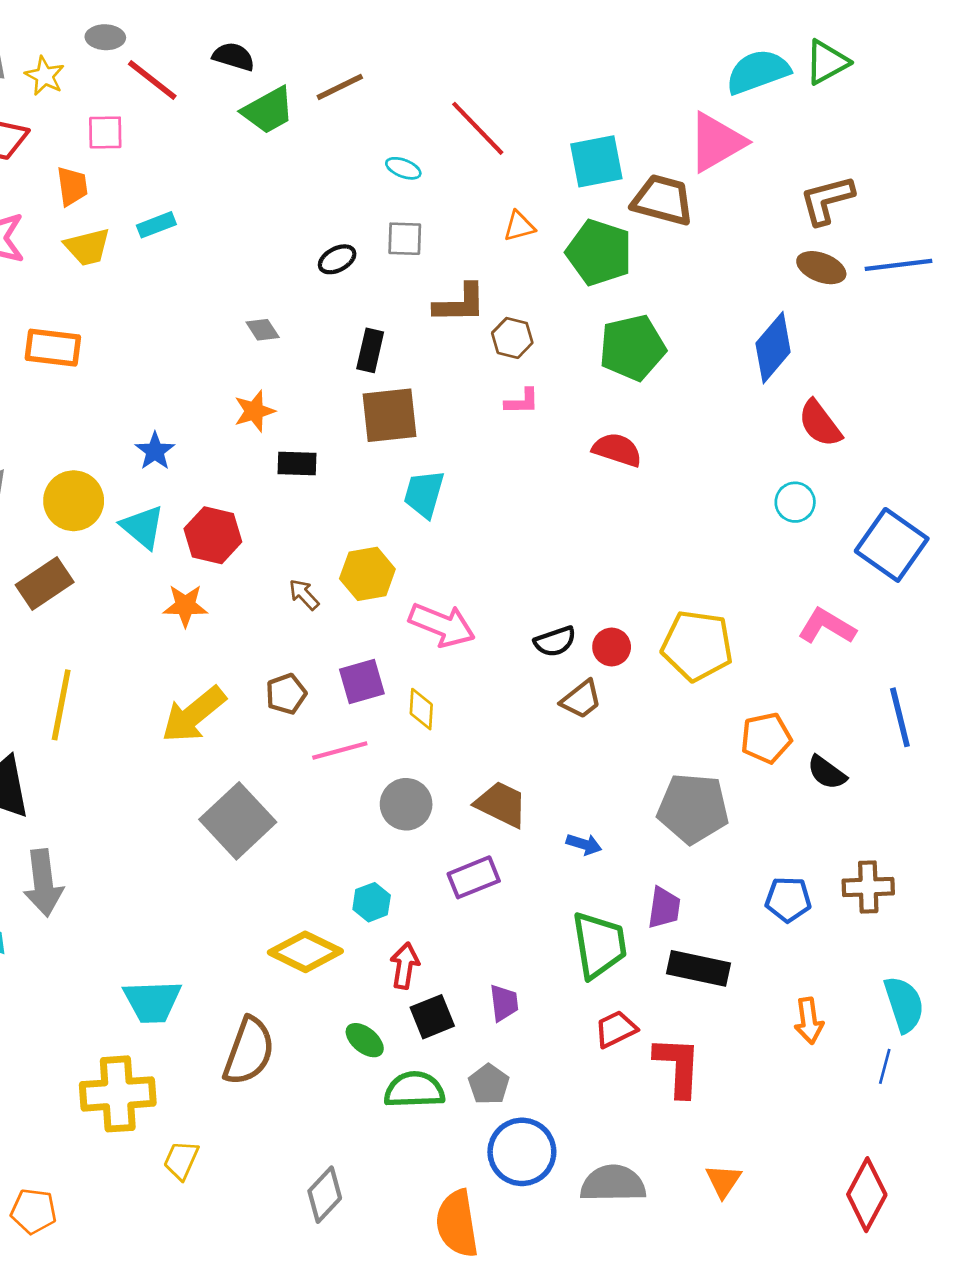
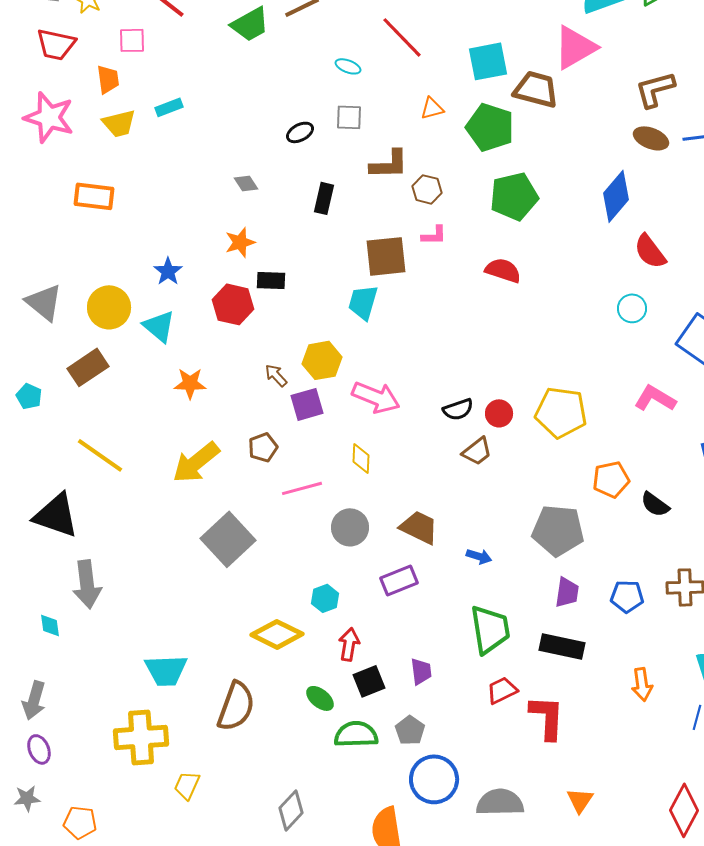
brown square: (390, 415) -> (386, 256), moved
red hexagon: (213, 535) -> (233, 304), moved
purple square: (362, 681) -> (307, 404), moved
yellow line: (61, 705) -> (100, 455), turned -66
purple trapezoid: (664, 908) -> (567, 592), moved

